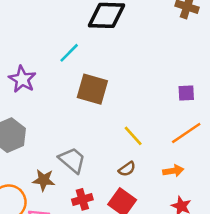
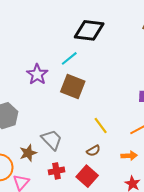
cyan line: (69, 53) -> (69, 58), moved
purple star: (22, 79) -> (37, 74), moved
brown star: (44, 180) -> (28, 153), turned -30

